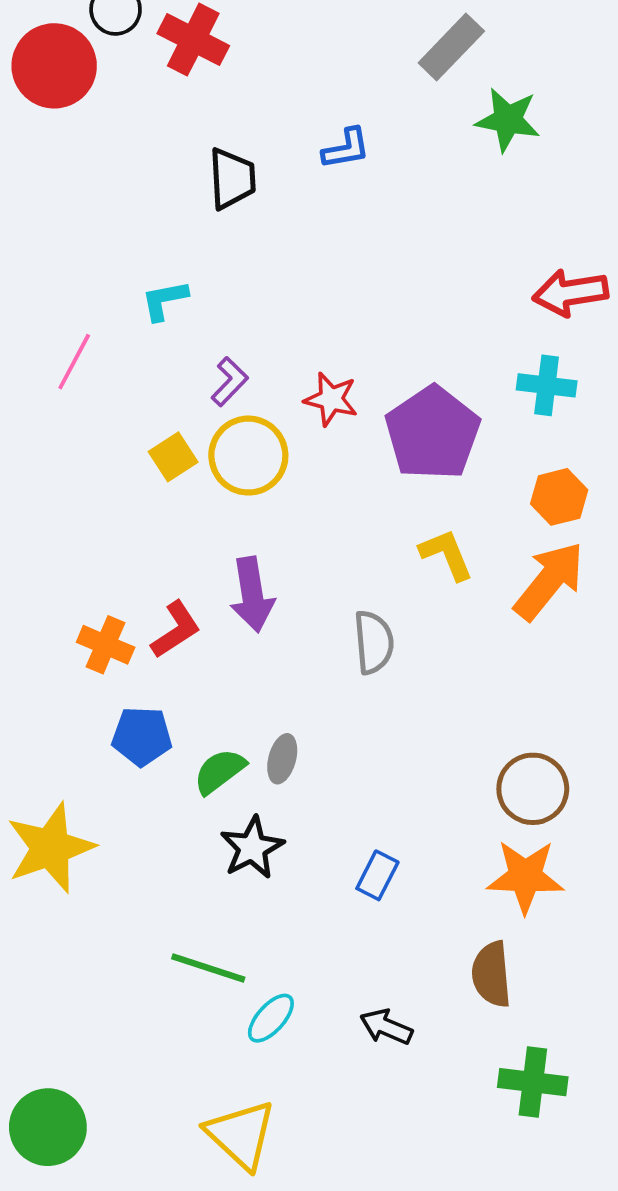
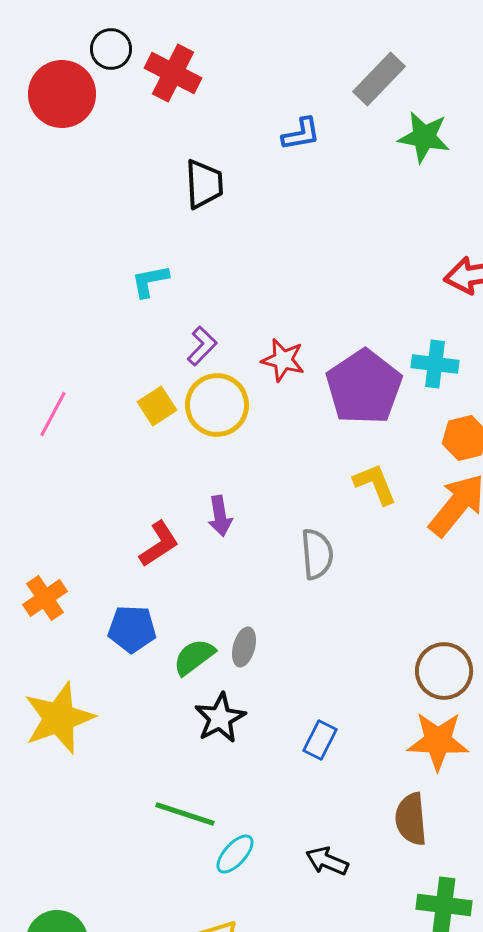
blue L-shape: (346, 149) -> (301, 134), moved
pink line: (74, 362) -> (53, 414), moved
cyan cross: (547, 385) -> (435, 364), moved
purple arrow: (252, 595) -> (220, 516), size x0.7
orange cross: (106, 645) -> (45, 598), moved, turned 33

